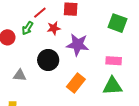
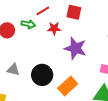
green arrow: (27, 28) -> (28, 24), turned -120
black circle: (48, 60) -> (42, 75), moved

